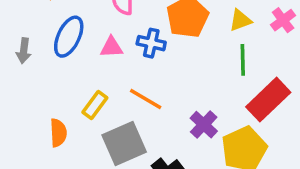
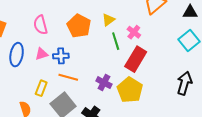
pink cross: (283, 20) -> (134, 32), moved
blue cross: (151, 43) -> (61, 56), moved

